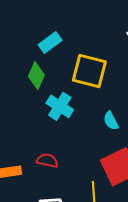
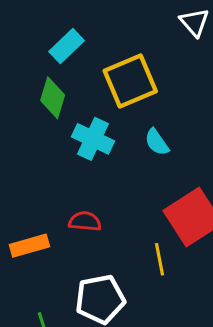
yellow square: (89, 71) -> (130, 81), turned -30
cyan semicircle: (111, 121) -> (157, 142), moved

